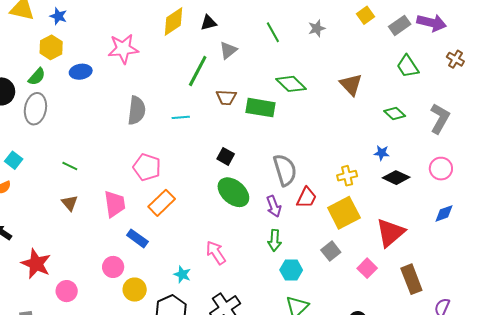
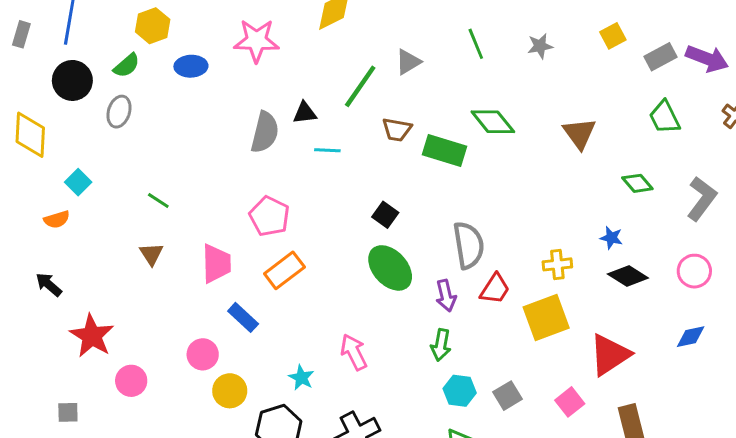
black triangle: (209, 23) -> (305, 113), moved
gray ellipse: (35, 109) -> (119, 112), size x0.7
gray square: (331, 251) -> (507, 396), moved

